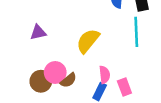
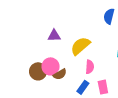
purple triangle: (38, 32) -> (54, 36), moved
pink semicircle: (105, 75) -> (90, 67), moved

